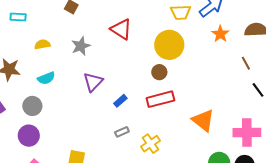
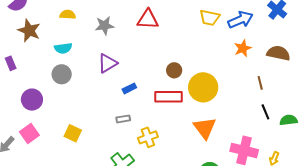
red triangle: (121, 29) -> (148, 19), turned -45
yellow circle: (169, 45) -> (203, 87), moved
gray circle: (32, 106) -> (62, 74), moved

